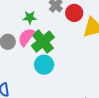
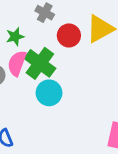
red circle: (74, 13) -> (69, 35), moved

